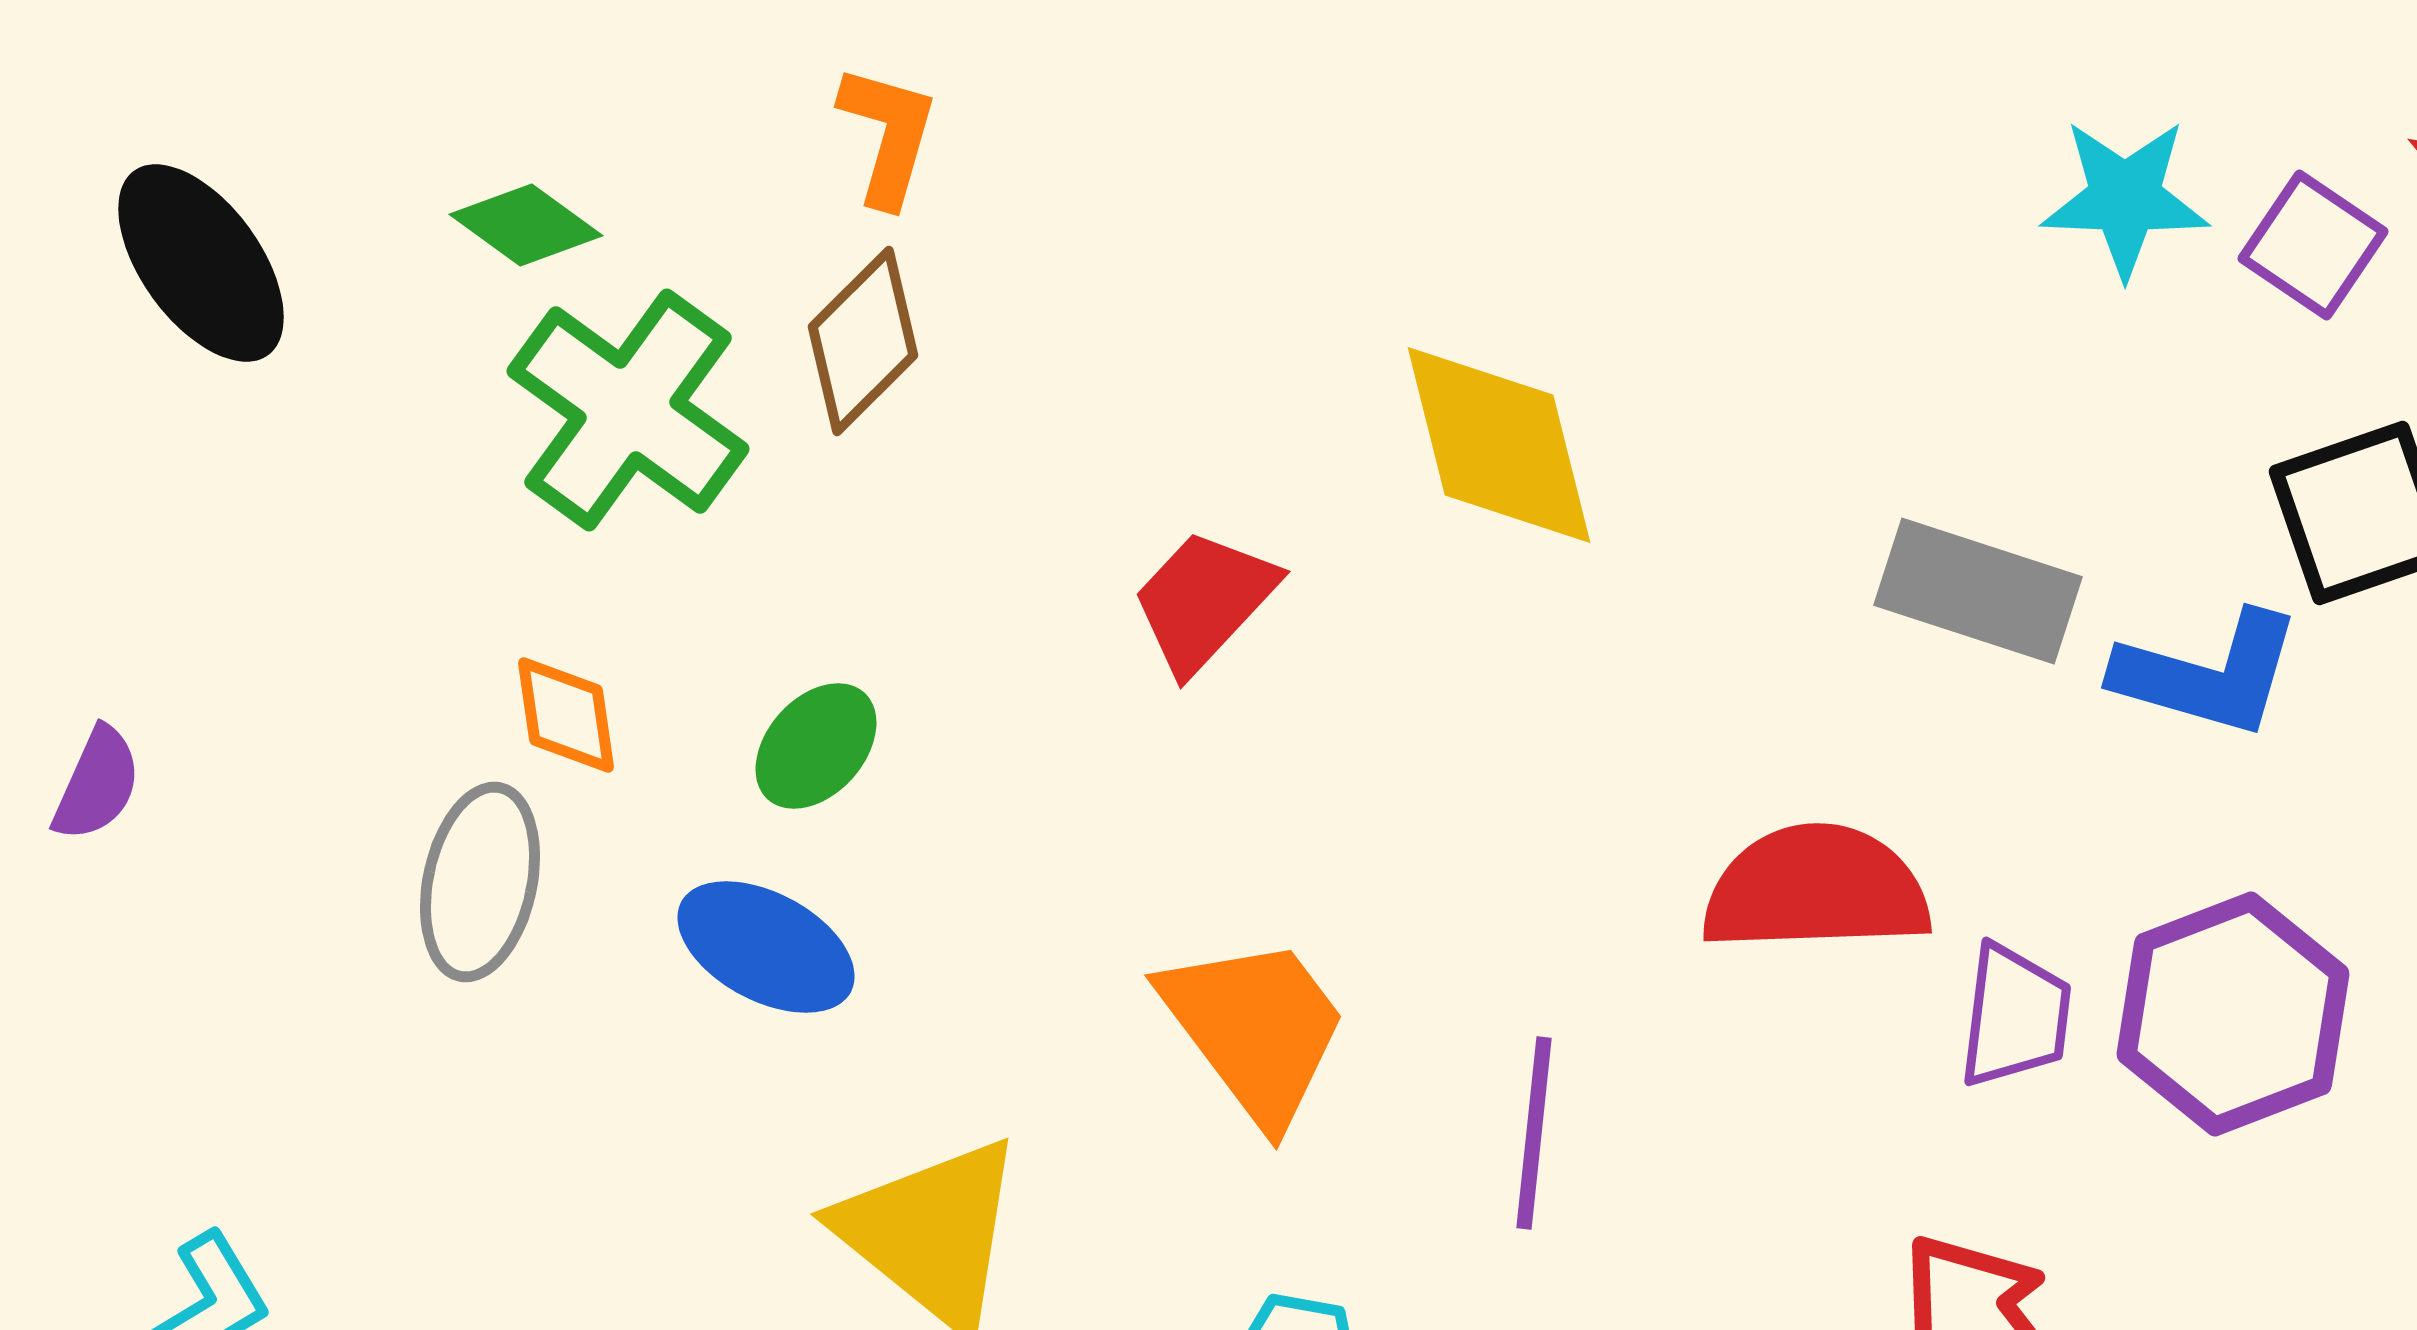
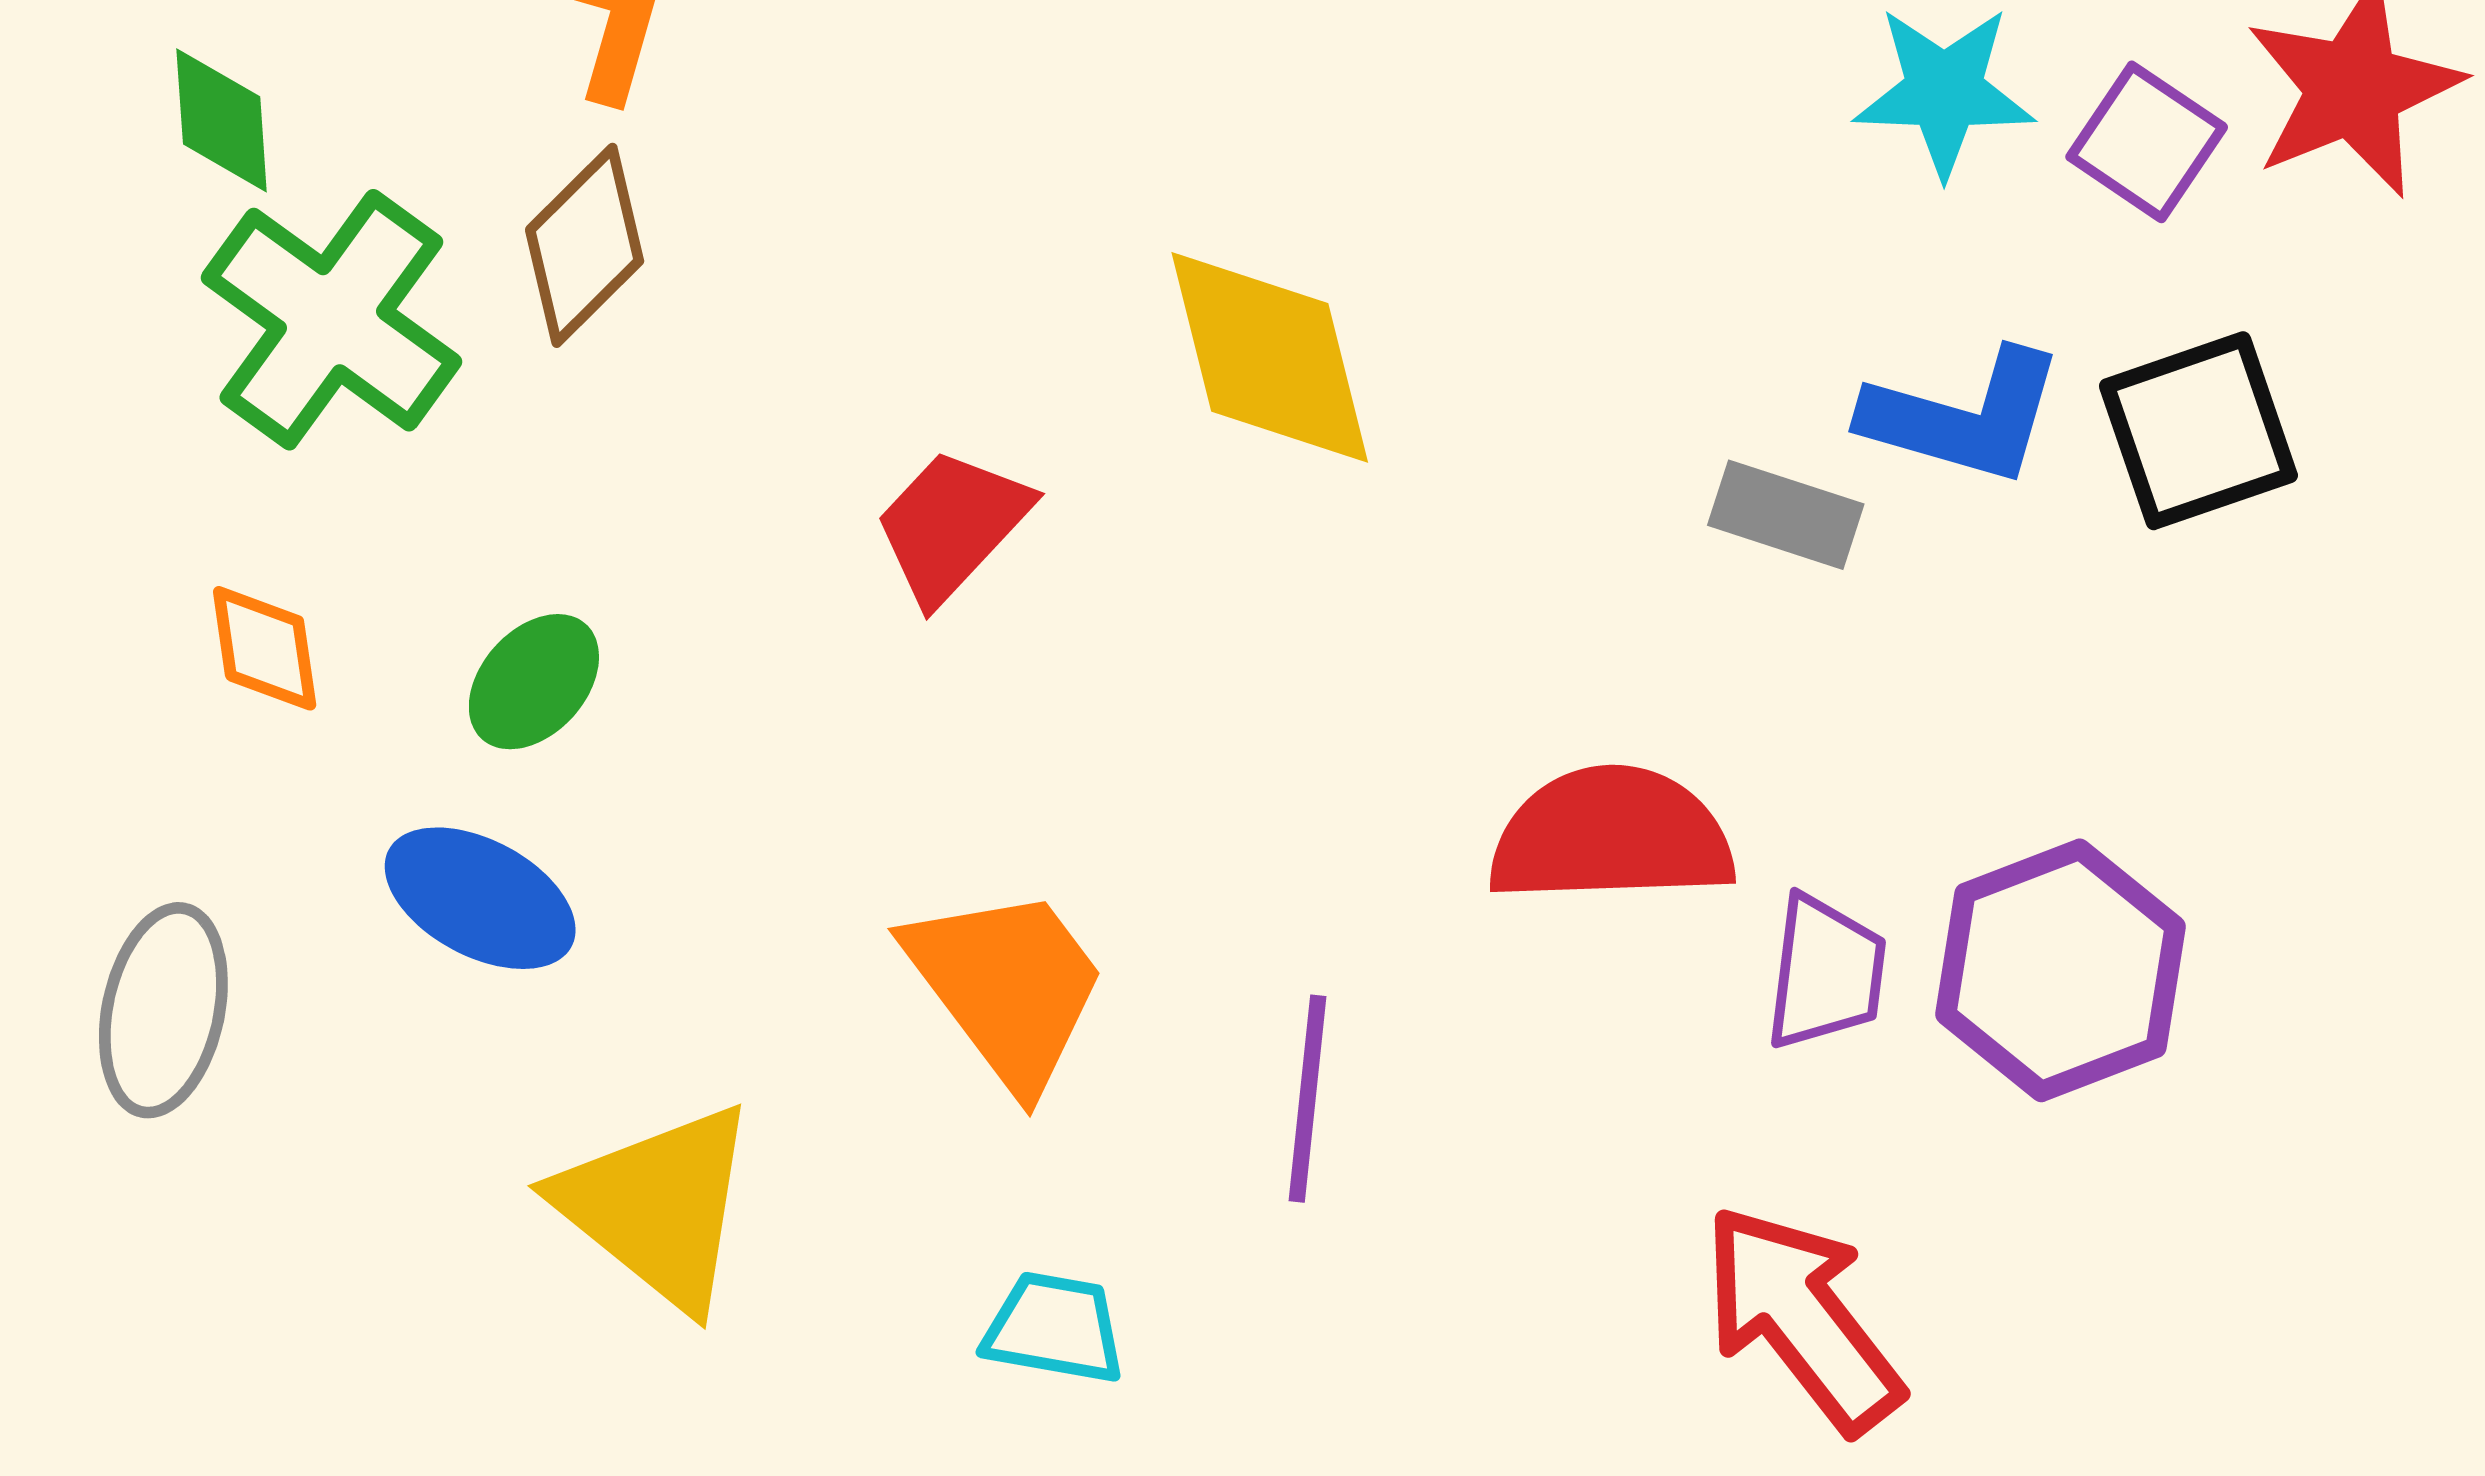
green diamond: (526, 225) -> (222, 120), turned 50
gray rectangle: (1978, 591) -> (1786, 515), size x0.7
blue L-shape: (2208, 674) -> (1964, 417), moved
gray ellipse: (480, 882) -> (163, 1010), moved

